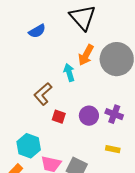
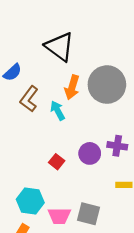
brown L-shape: (43, 94) -> (29, 99), moved
red square: (59, 117) -> (57, 162), turned 32

